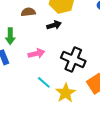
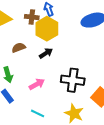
cyan line: (44, 82) -> (38, 113), moved

